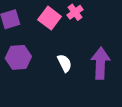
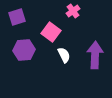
pink square: (50, 18) -> (51, 32), moved

